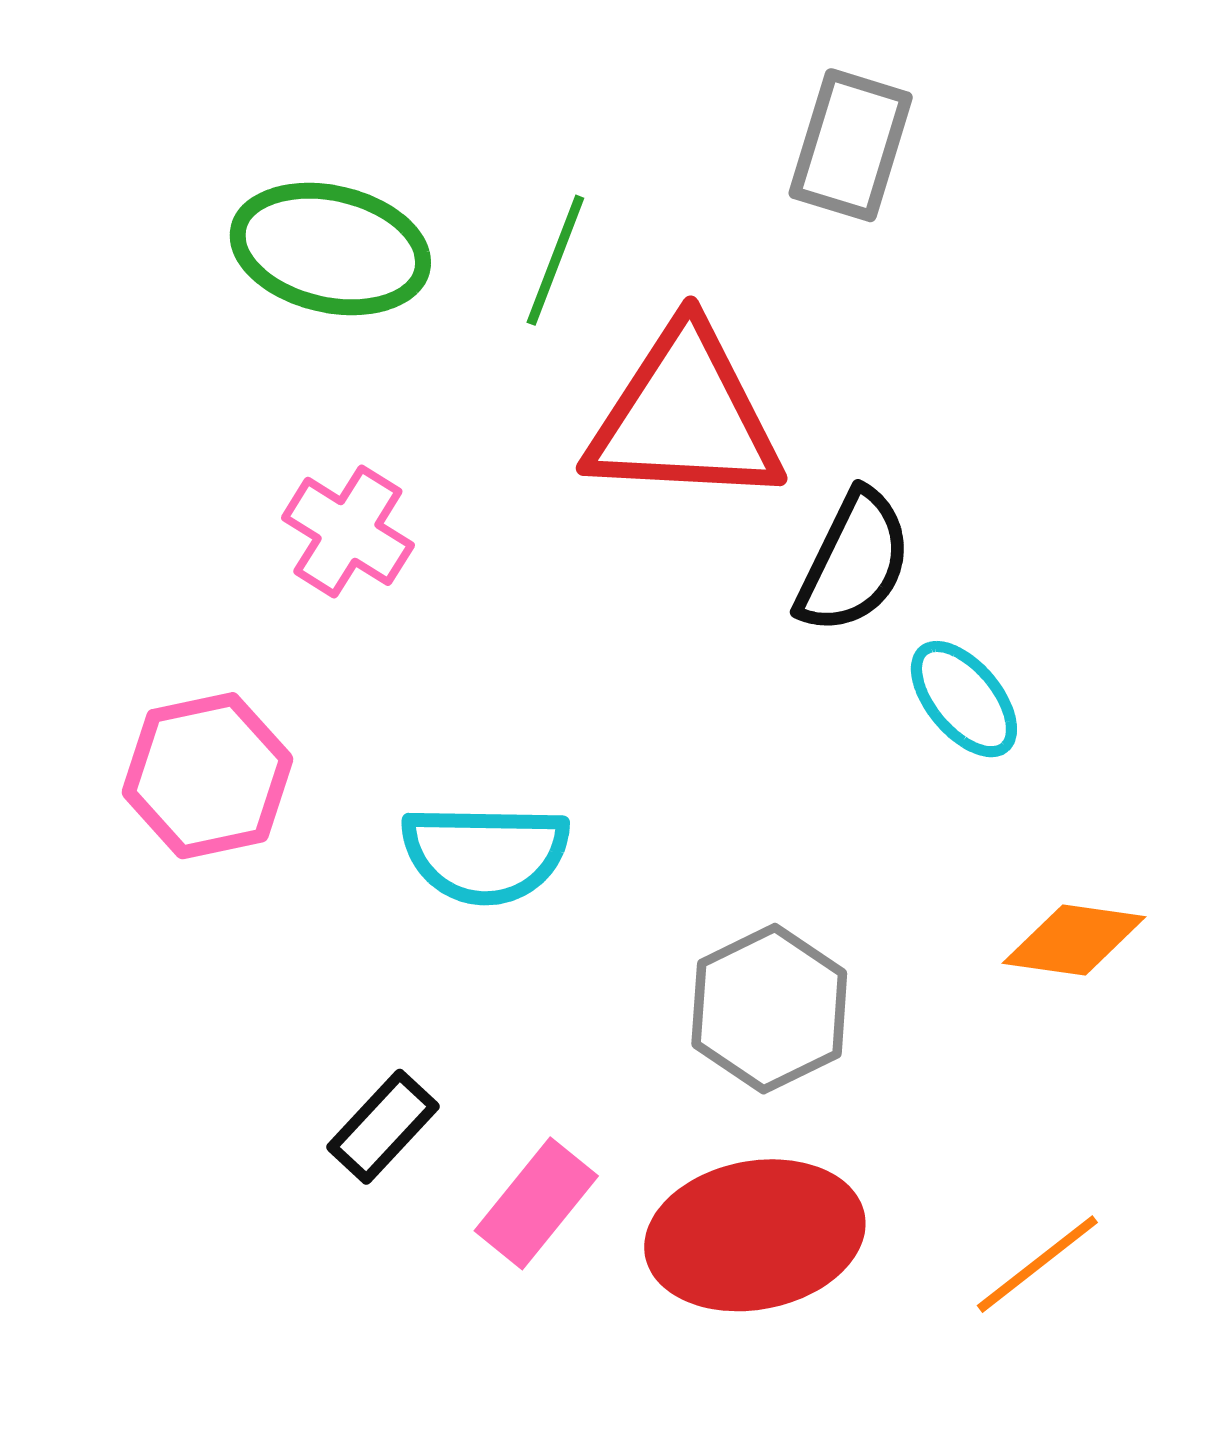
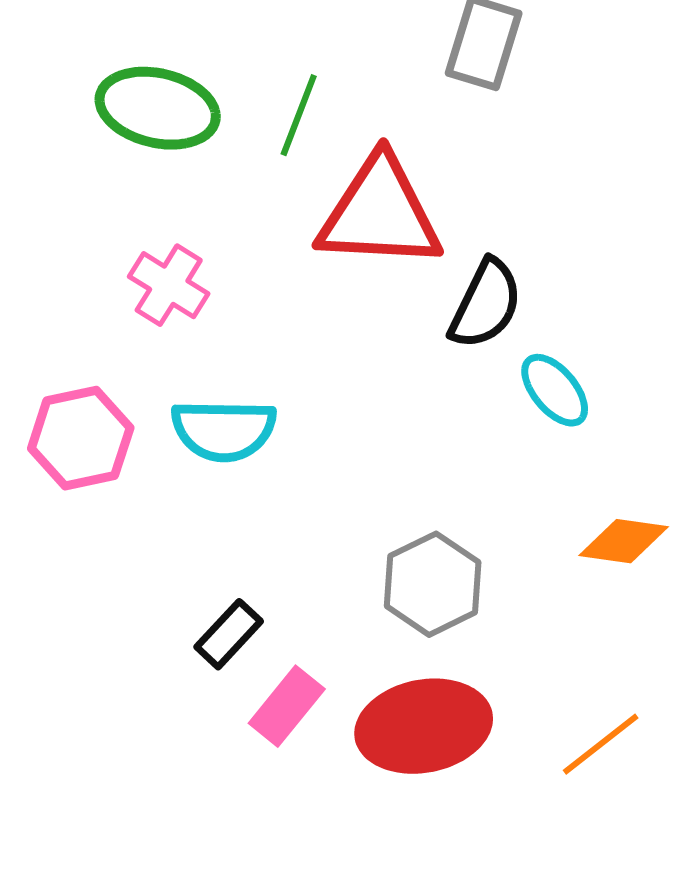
cyan semicircle: (485, 854) -> (224, 430), moved
black rectangle: (383, 1127) -> (229, 634), moved

